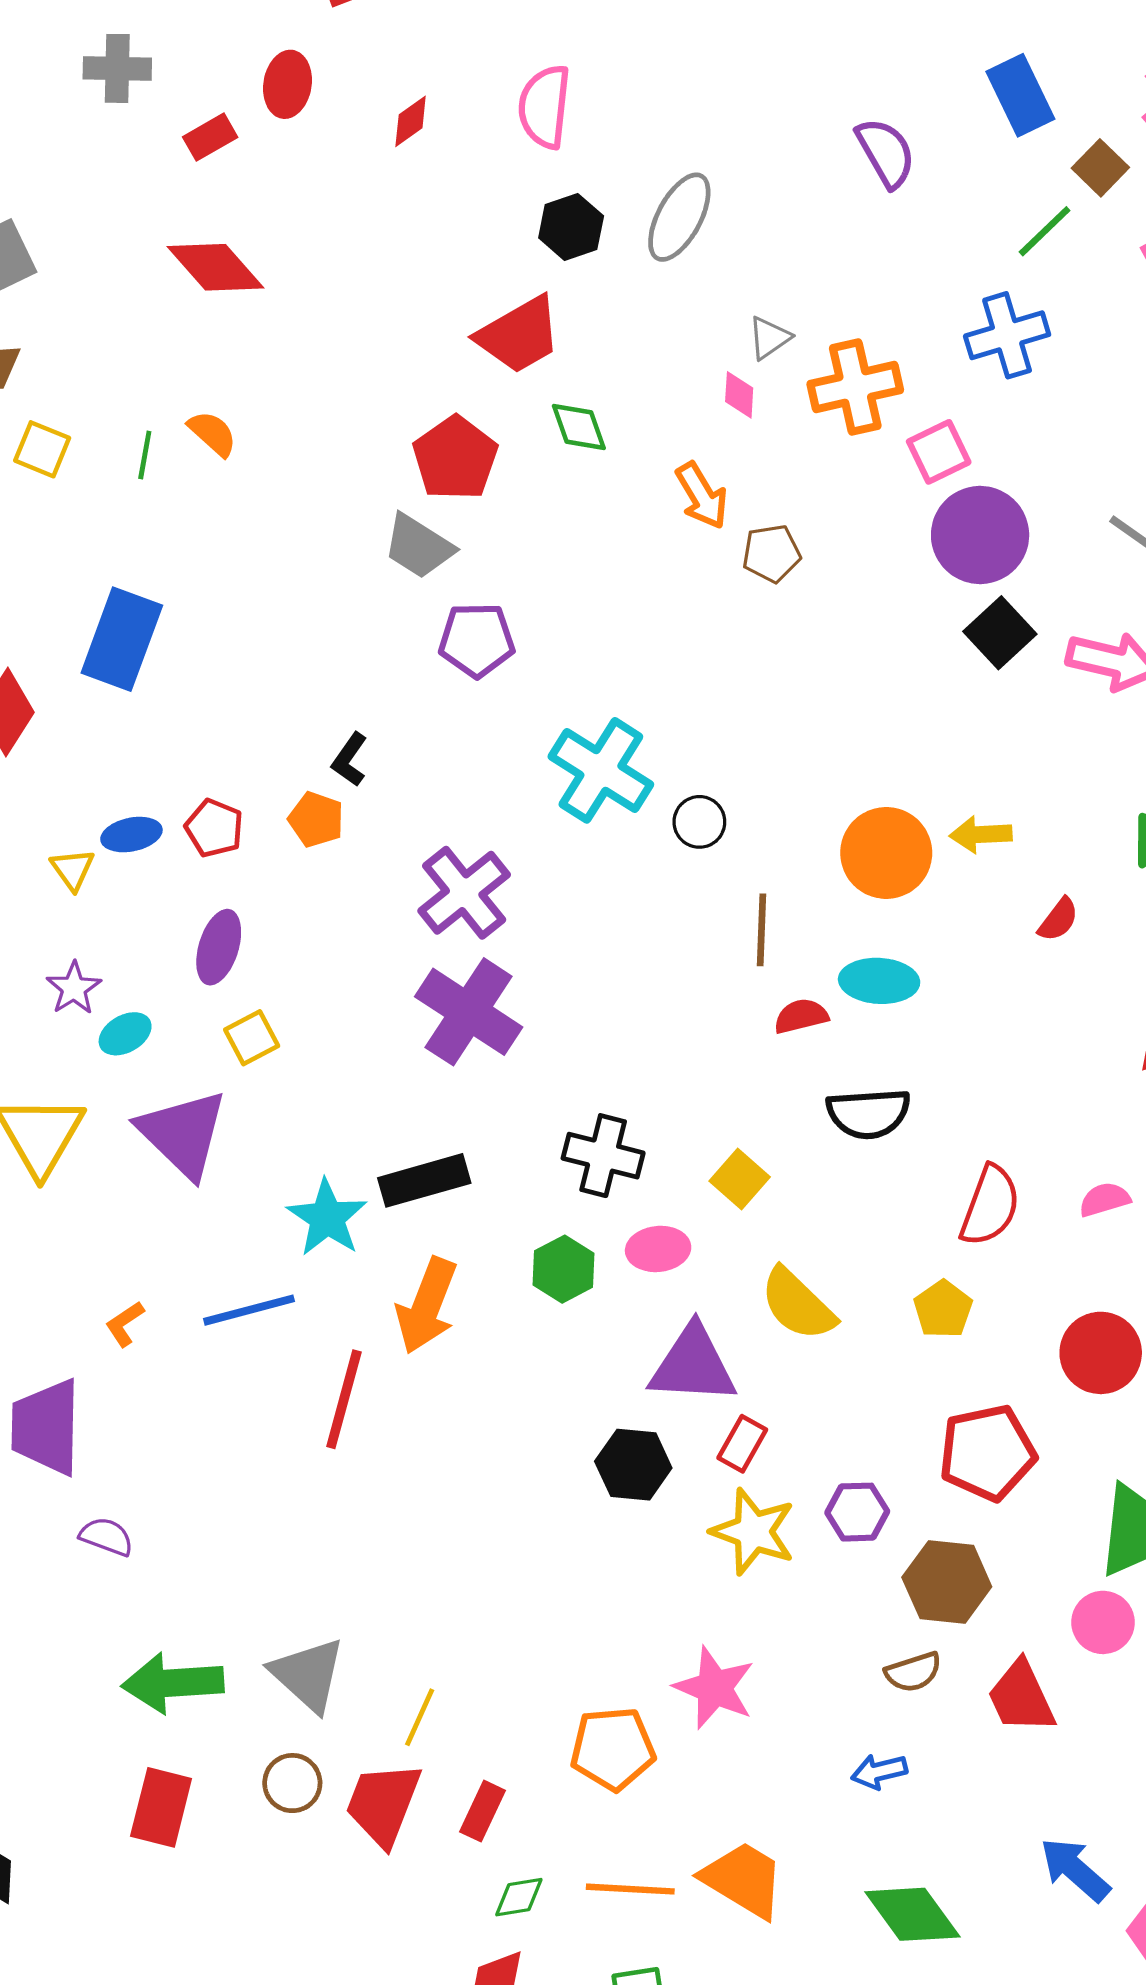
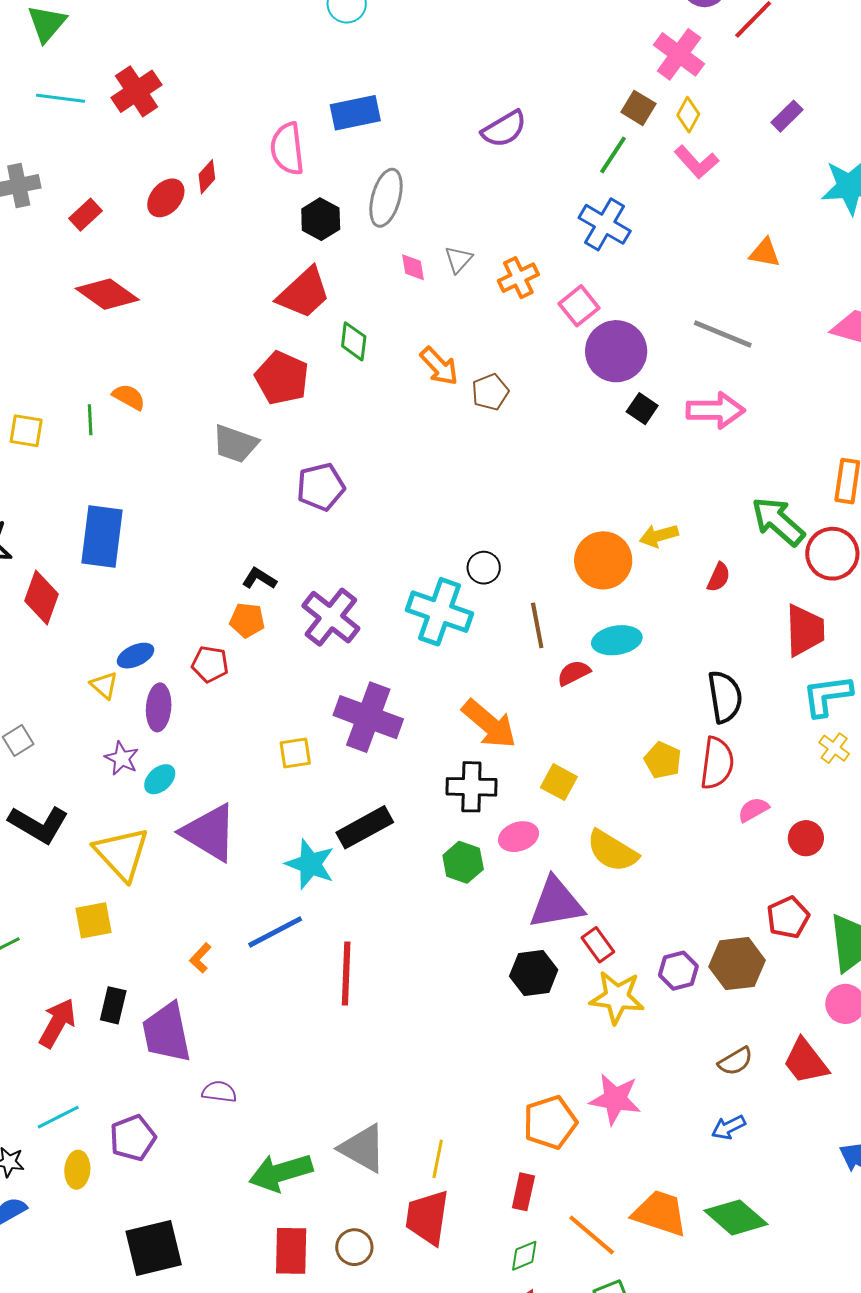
red ellipse: (288, 84) -> (166, 198), moved, turned 45
blue rectangle: (1020, 95) -> (355, 113), moved, turned -63
purple semicircle: (886, 153) -> (504, 129), turned 102
blue cross: (1007, 335) -> (605, 224), turned -30
orange cross: (855, 387) -> (518, 278), size x0.7
pink diamond: (739, 395) -> (413, 267), moved
green diamond: (579, 427) -> (354, 341), turned 39
gray trapezoid: (419, 546) -> (235, 444), moved
black square: (1000, 633) -> (642, 409), size x0.7
black L-shape: (350, 760) -> (259, 579), turned 100
cyan cross: (601, 770) -> (439, 612), moved
red pentagon: (214, 828) -> (210, 664), moved
purple cross: (464, 893) -> (331, 617), moved
purple ellipse: (219, 947) -> (159, 707), moved
yellow square: (252, 1038) -> (295, 753), moved, turned 32
black semicircle: (868, 1113) -> (725, 697), moved, turned -82
pink semicircle: (1104, 1199) -> (753, 810), moved
orange arrow: (427, 1306) -> (489, 724), moved, turned -58
yellow pentagon: (943, 1309) -> (663, 760), moved
red circle: (1101, 1353) -> (806, 838), size x0.7
red rectangle: (742, 1444) -> (598, 945), turned -52
red pentagon: (987, 1453) -> (788, 917), moved, size x0.7
brown hexagon: (947, 1582) -> (737, 964), moved
orange pentagon: (613, 1749) -> (550, 1122), moved
brown circle: (292, 1783) -> (354, 1247), moved
red rectangle: (482, 1811) -> (523, 1192), moved
orange line: (630, 1889) -> (592, 1235), turned 50
green diamond: (912, 1914) -> (736, 1217), moved

